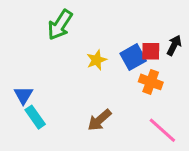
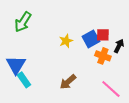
green arrow: (60, 25) -> (23, 22), moved
black arrow: (174, 45) -> (119, 46), moved
blue triangle: (23, 95) -> (16, 65), size x1.5

